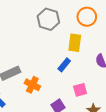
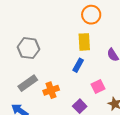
gray hexagon: (48, 19) -> (28, 48), moved
orange cross: (32, 85) -> (51, 90), turned -35

